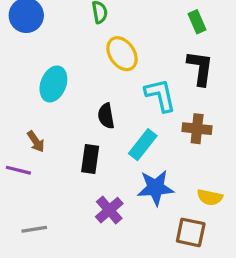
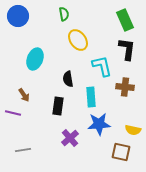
green rectangle: (197, 22) -> (125, 20), size x1.5
cyan rectangle: (143, 145) -> (91, 97), turned -42

